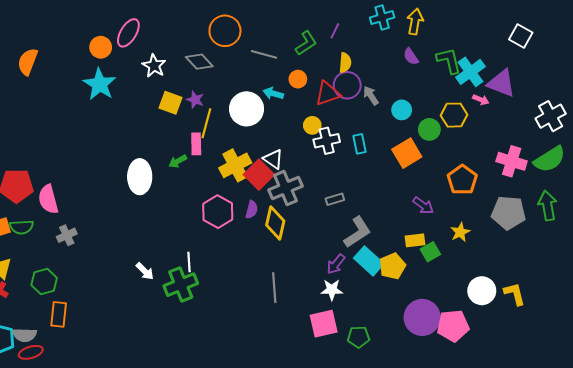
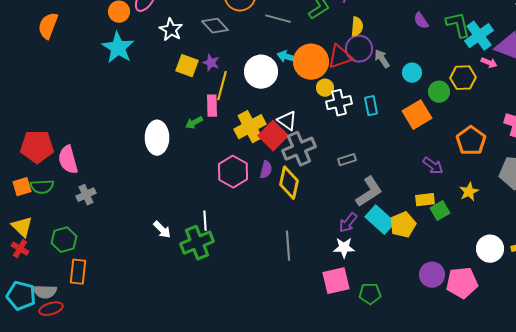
orange circle: (298, 79) -> (311, 62), moved, size x2.0
purple circle: (422, 317) -> (432, 275), size x0.7

